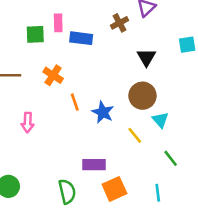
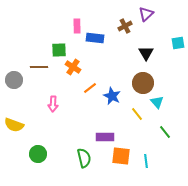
green square: (35, 34) -> (59, 50), moved
orange line: (75, 102) -> (90, 88), turned 72
orange square: (114, 189) -> (121, 156), turned 30
cyan line: (158, 193) -> (146, 161), moved

